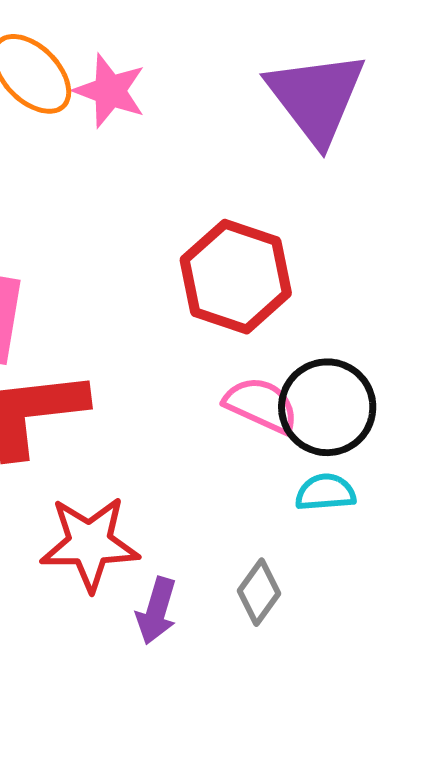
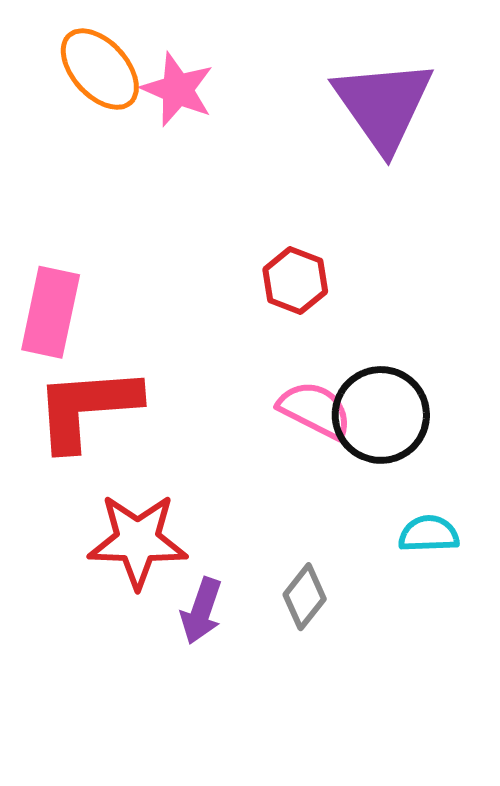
red hexagon: (236, 277) -> (295, 280), size x0.6
cyan semicircle: (325, 492) -> (429, 534), moved

